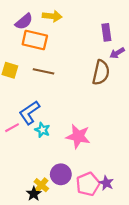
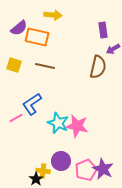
purple semicircle: (24, 22) -> (19, 28), moved
cyan star: (42, 130) -> (58, 123), moved, size x1.5
purple star: (106, 183) -> (103, 169), size x1.5
yellow cross: (41, 185) -> (43, 171), turned -32

